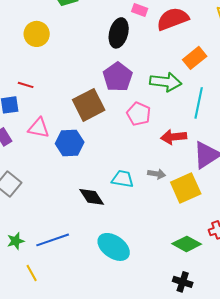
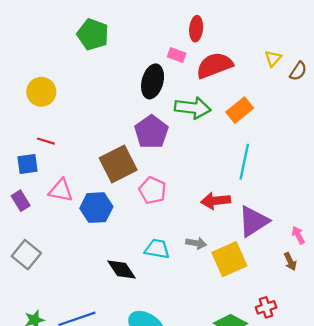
yellow circle: (37, 34) -> (41, 92), moved
green arrow: (166, 82) -> (193, 108), moved
pink pentagon: (139, 114) -> (153, 190), moved

